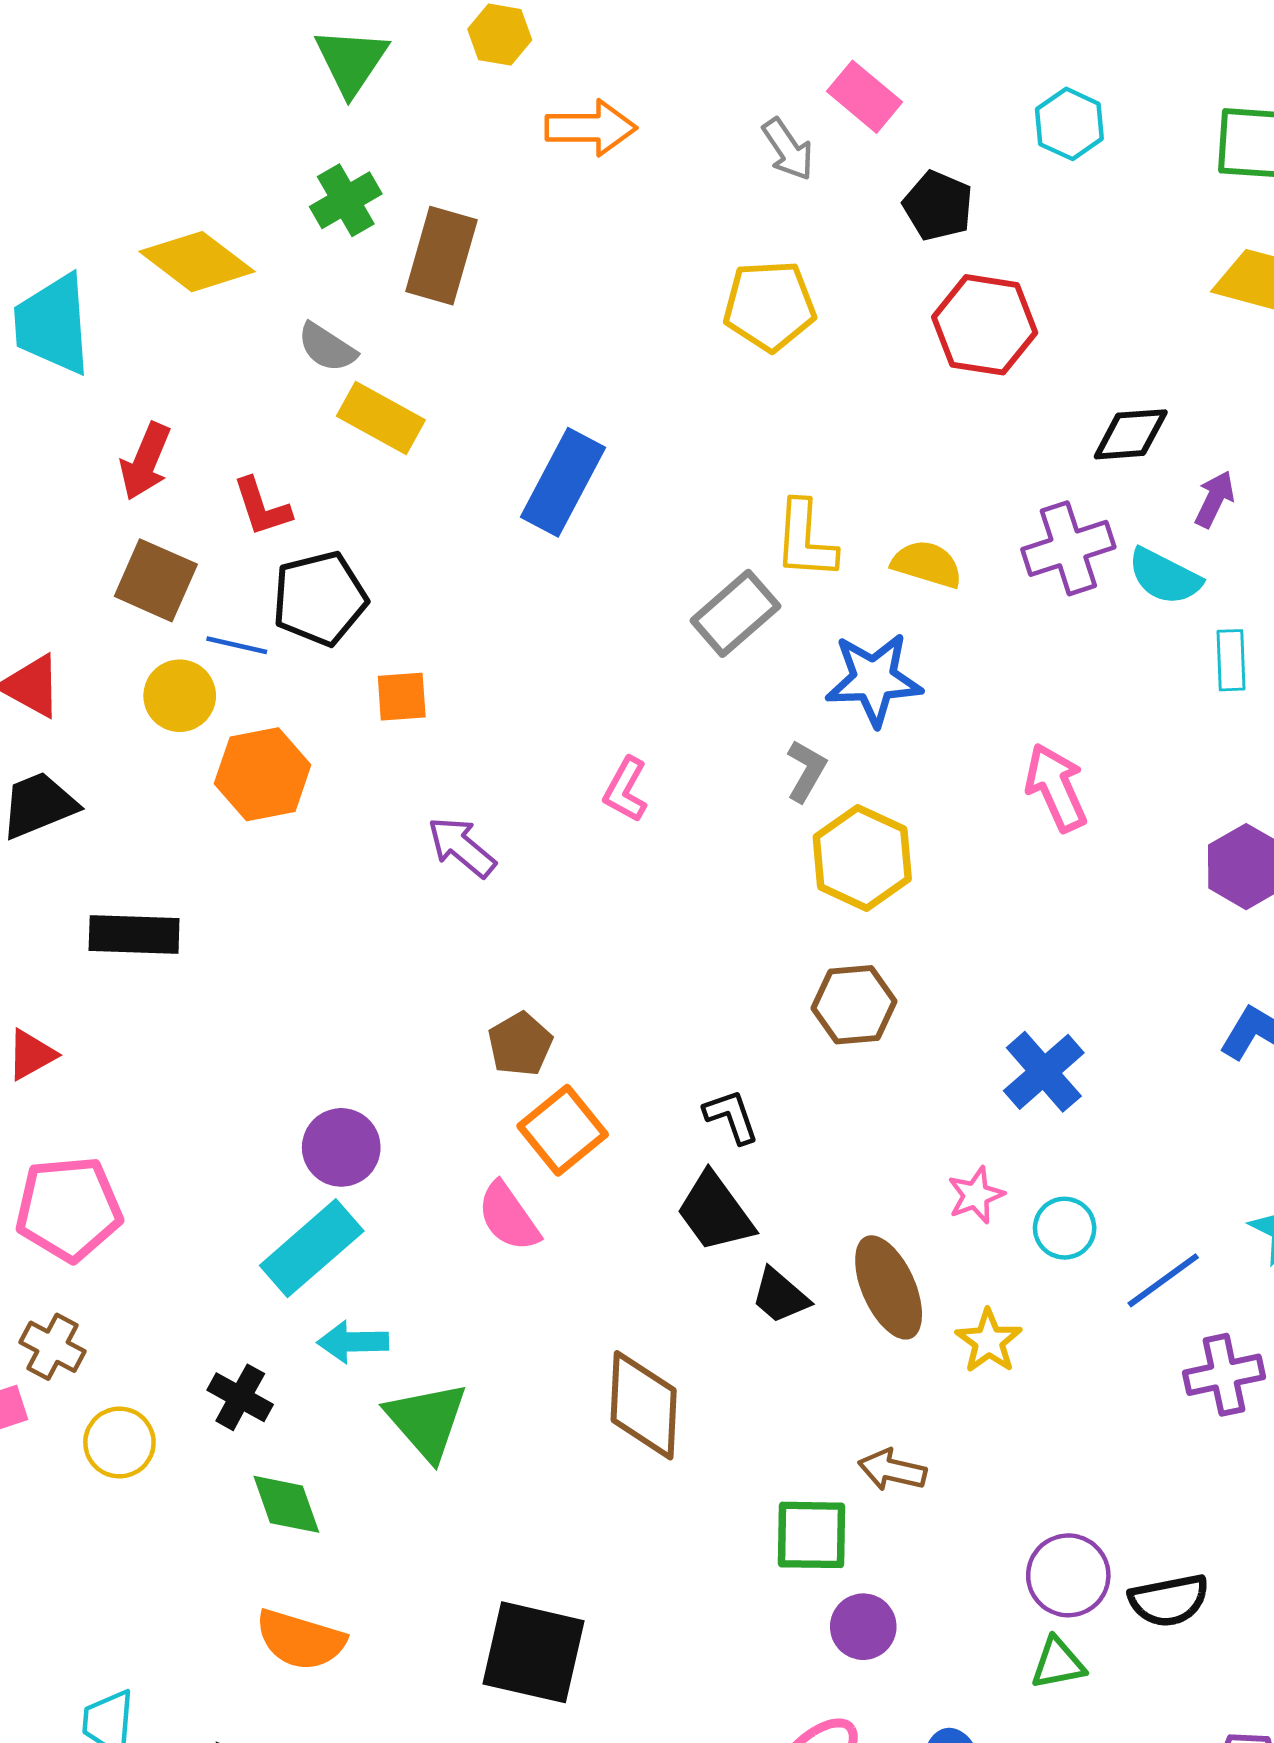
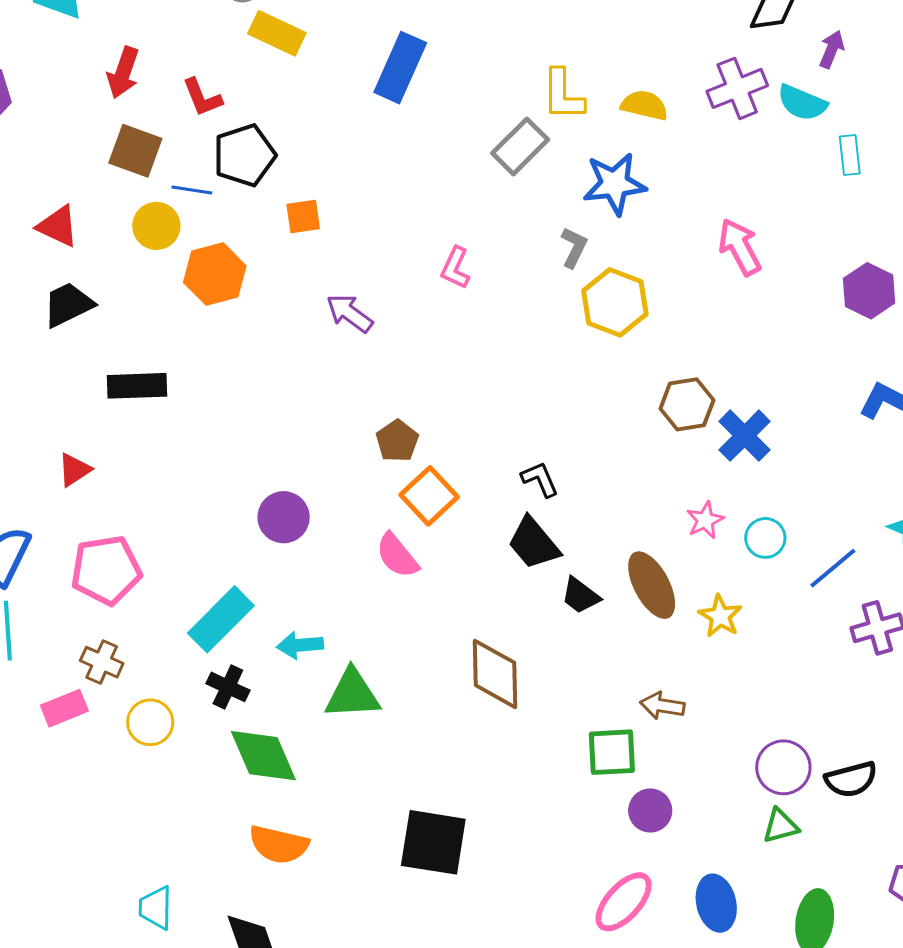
brown hexagon: (854, 1005) -> (687, 404), moved
cyan rectangle: (312, 1248) -> (221, 619), moved
green triangle: (427, 1421) -> (352, 694), turned -48
green diamond: (286, 1504) -> (263, 756), size x1.4

